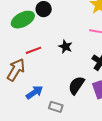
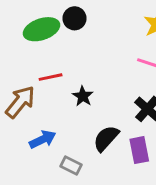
black star: (65, 47) -> (83, 96), moved

